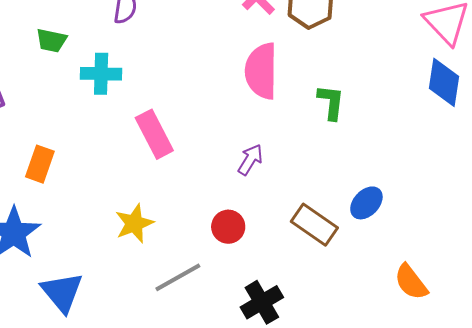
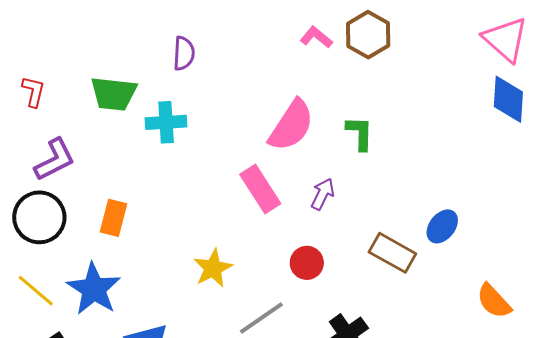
green trapezoid: (51, 40) -> (114, 94), size x1.5
pink semicircle: (261, 71) -> (291, 125), moved, turned -142
green L-shape: (331, 102) -> (360, 133), moved
pink rectangle: (154, 134) -> (260, 189), moved

